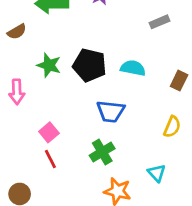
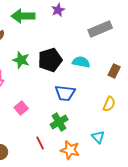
gray rectangle: (160, 22) -> (100, 29), size x1.6
black pentagon: (90, 65) -> (50, 60), turned -30
red line: (50, 159) -> (40, 143), moved

